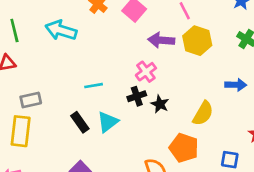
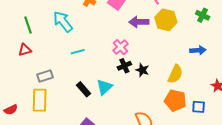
cyan arrow: (61, 30) -> (63, 22), turned 40
pink cross: (146, 72) -> (121, 47), moved
cyan line: (94, 86) -> (78, 52), moved
orange pentagon: (184, 148) -> (175, 100), moved

